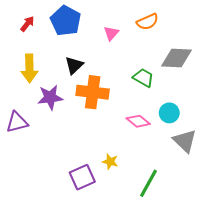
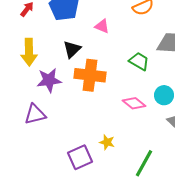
pink triangle: (111, 33) -> (102, 26), moved, turned -49
purple triangle: (17, 122) -> (35, 114), moved

